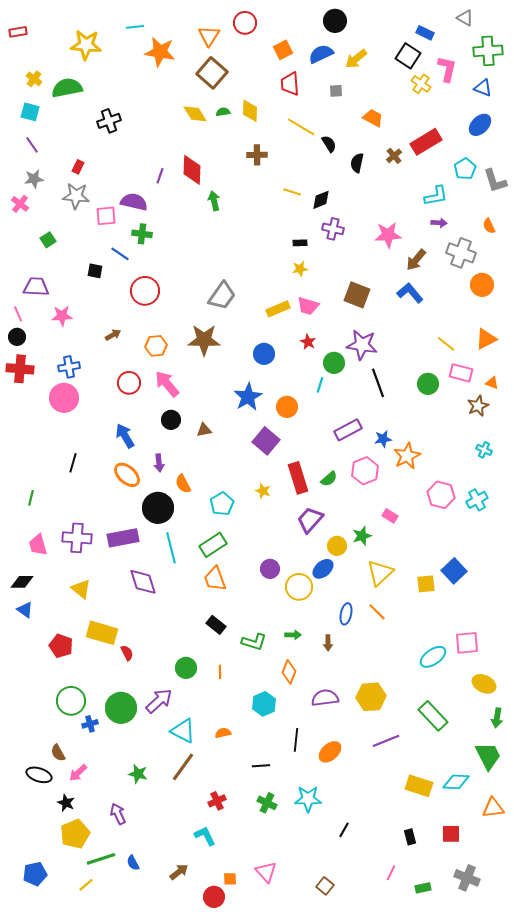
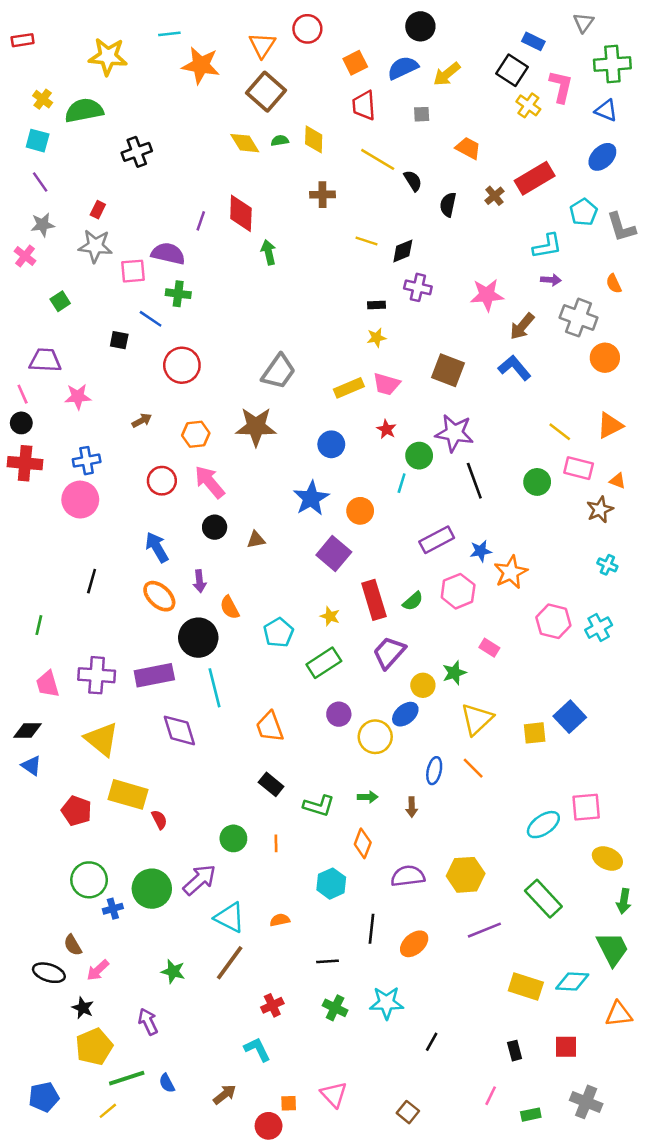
gray triangle: (465, 18) -> (584, 23), turned 36
green rectangle: (213, 545) -> (324, 663), moved
yellow triangle: (81, 589) -> (102, 739), size x1.4

